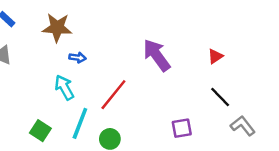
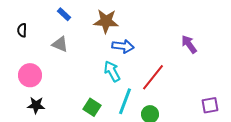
purple arrow: (157, 55) -> (189, 44), size x0.7
blue arrow: (78, 57) -> (123, 46), size x1.5

